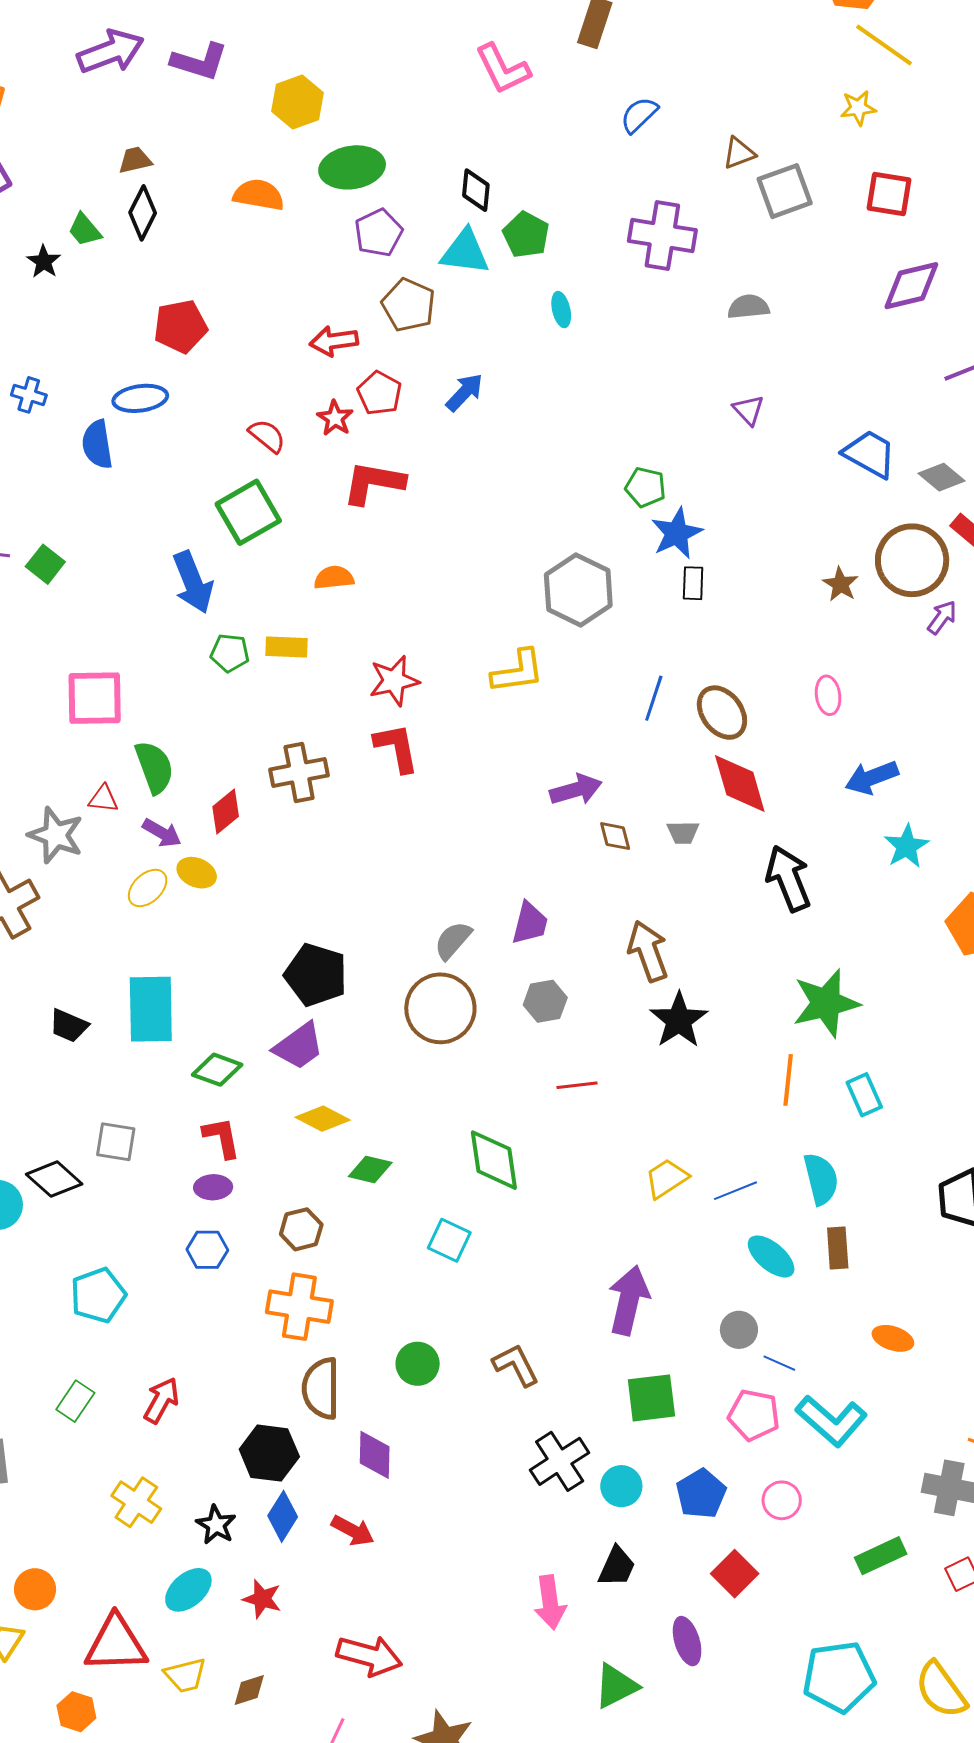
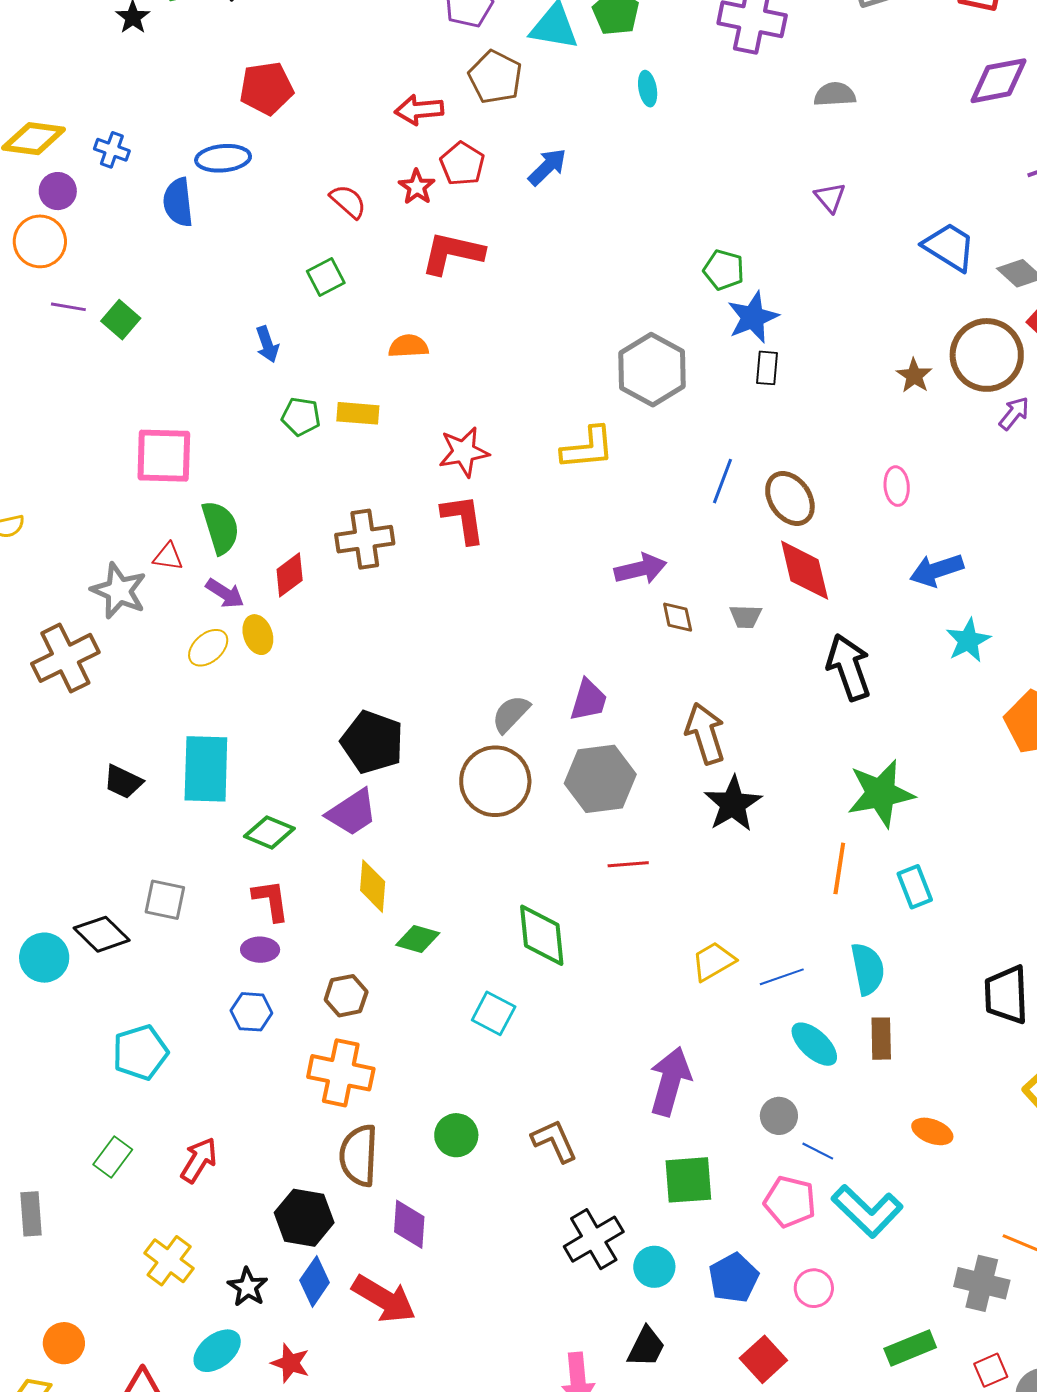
green square: (248, 512) -> (326, 277), size x0.6
blue arrow: (193, 582) -> (267, 344), size x0.6
yellow ellipse: (197, 873) -> (258, 635), turned 45
gray hexagon: (545, 1001) -> (600, 779), size x1.6
yellow diamond: (323, 1119) -> (373, 886), turned 64
red arrow: (353, 1531) -> (384, 1299), size x1.5

